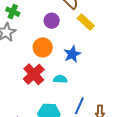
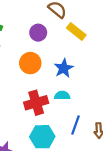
red cross: (34, 74) -> (36, 103), moved, turned 30
cyan semicircle: (60, 79) -> (62, 95), moved

